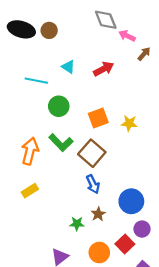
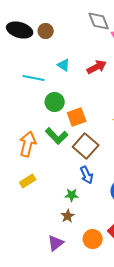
orange square: (98, 118) -> (77, 117), moved
brown star: (98, 214) -> (68, 216), moved
green star: (77, 224) -> (72, 195), moved

